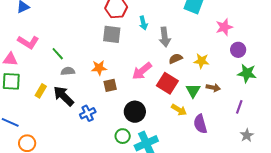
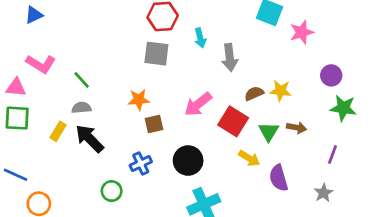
pink star: (224, 27) -> (302, 32), moved
brown semicircle: (176, 59) -> (254, 93), moved
gray semicircle: (68, 71) -> (81, 108), moved
blue cross: (88, 113) -> (141, 164), moved
gray star: (247, 135) -> (323, 193), moved
green circle: (123, 136) -> (112, 191), moved

